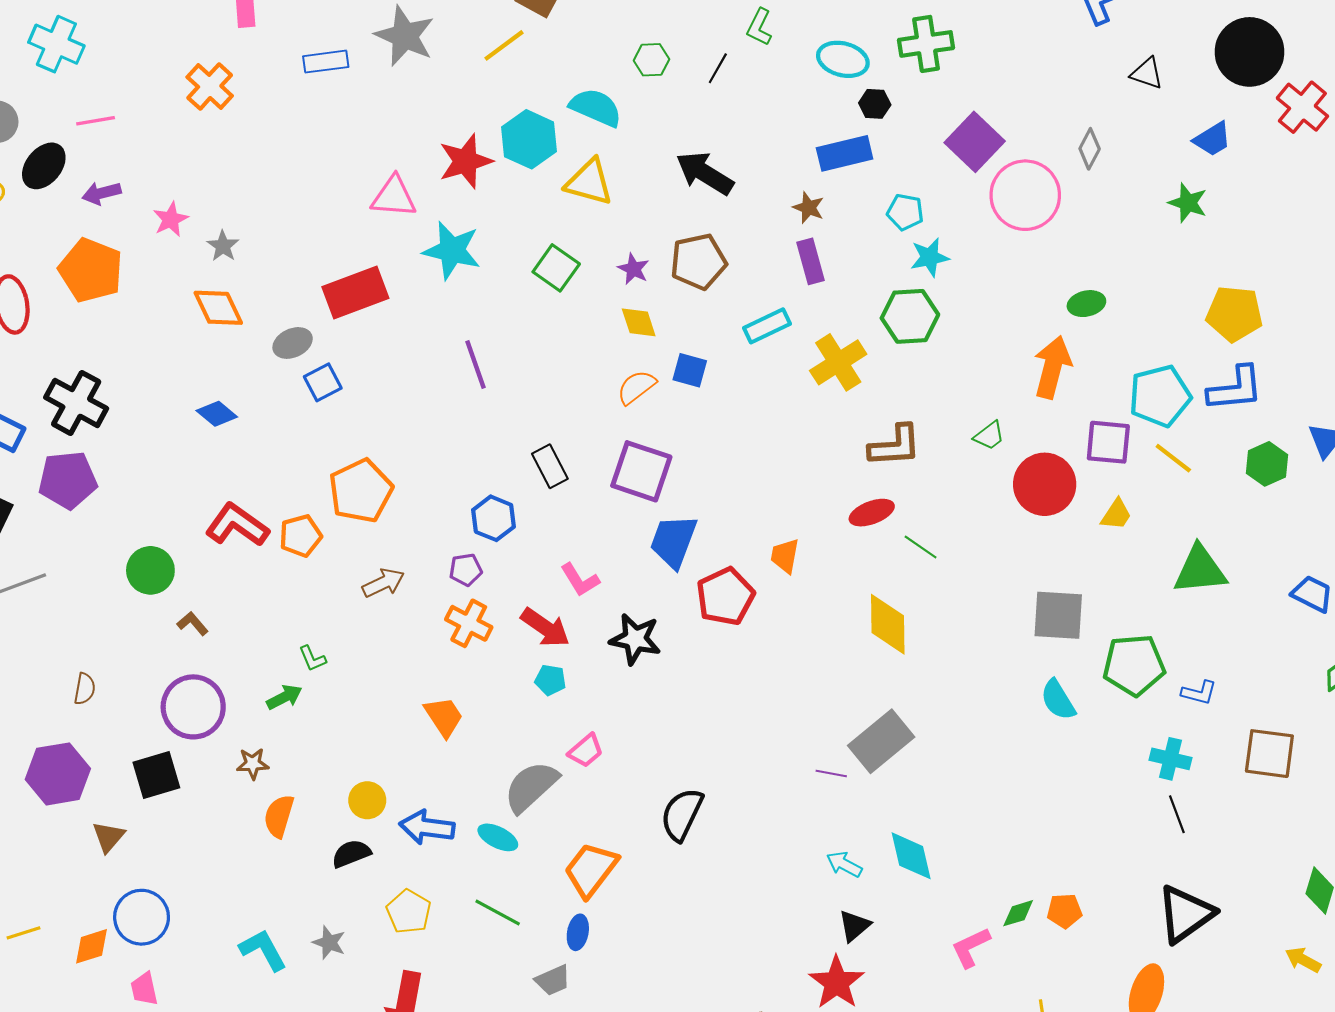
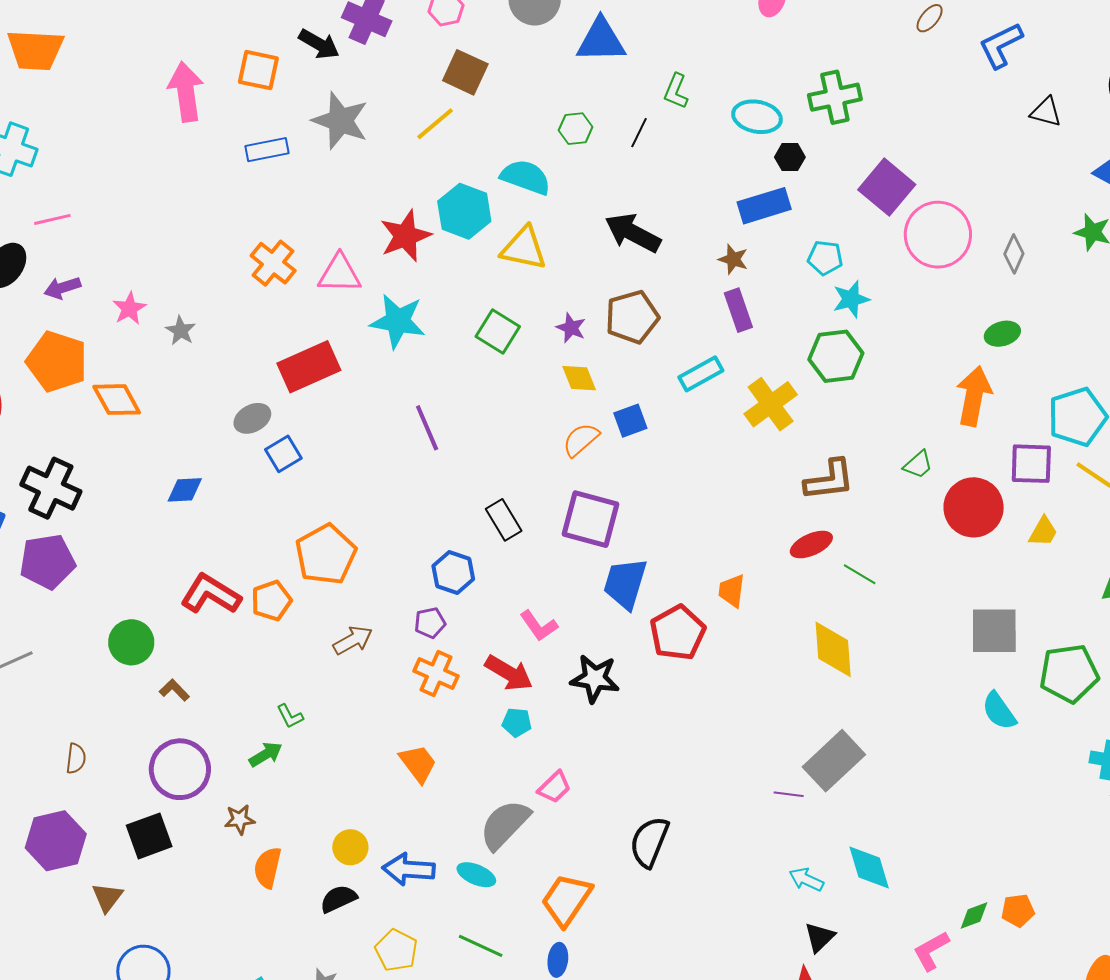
orange cross: (210, 86) -> (273, 263), moved
gray diamond: (1090, 149) -> (1014, 254), moved
orange diamond: (218, 308) -> (117, 400), moved
blue square: (690, 370) -> (630, 421), turned -32
blue diamond: (217, 414) -> (185, 490), turned -39

